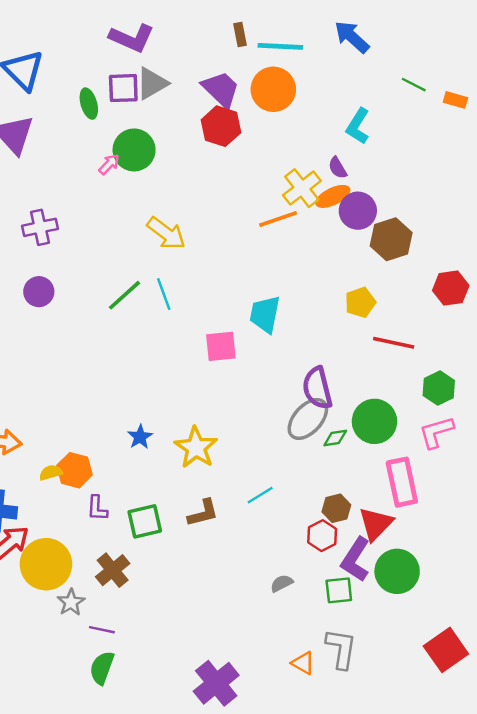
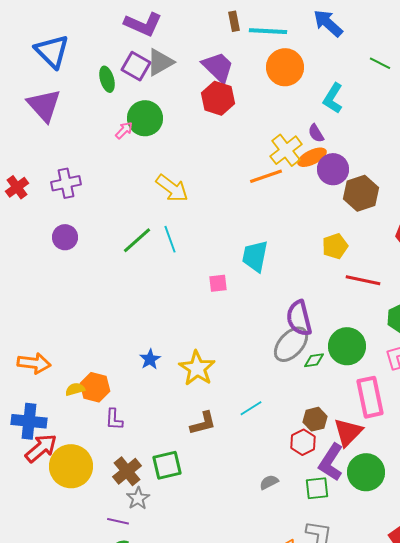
purple square: (123, 88) -> (136, 66), turned 32
orange circle: (273, 89) -> (285, 67), moved
pink square: (221, 346) -> (218, 283), size x0.7
green square: (145, 521) -> (167, 465), moved
gray star: (71, 602) -> (138, 498), moved

